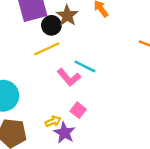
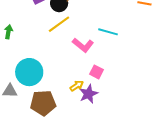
cyan line: (85, 66) -> (108, 32), moved
purple star: (64, 133) -> (88, 94), turned 30

